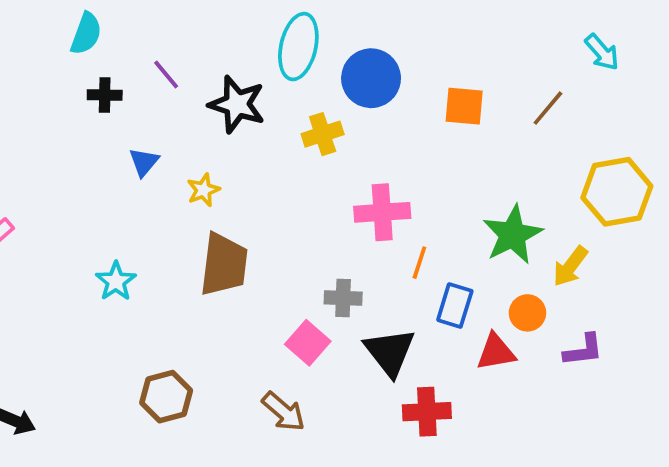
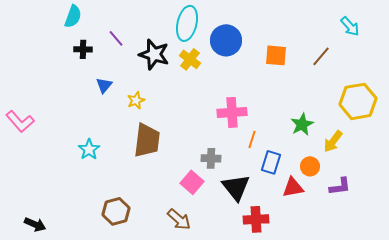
yellow cross: (323, 134) -> (190, 59), moved, turned -35
green star: (513, 235) -> (302, 124), size x0.7

